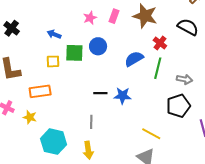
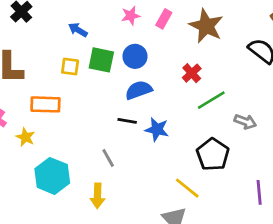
red cross: (160, 43) -> (192, 73), moved
blue semicircle: (134, 59) -> (139, 90), moved
green line: (158, 68) -> (211, 100), turned 35
black pentagon: (178, 106) -> (213, 154), moved, turned -30
gray line: (91, 122) -> (108, 158), turned -40

